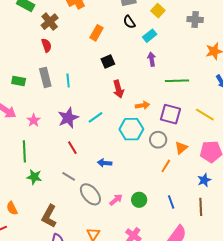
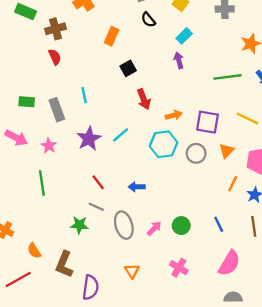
brown cross: (50, 22) -> (56, 29), turned 30
cyan rectangle: (150, 36) -> (184, 36), moved
gray rectangle: (45, 77) -> (57, 110), moved
green line: (177, 81) -> (227, 77), moved
red line: (72, 148) -> (98, 182), moved
orange triangle: (181, 148) -> (227, 151), moved
orange line: (166, 166) -> (233, 184), moved
green star: (34, 177) -> (79, 225), moved
gray ellipse: (90, 194) -> (124, 225), turned 30
brown L-shape: (49, 216) -> (64, 264), moved

